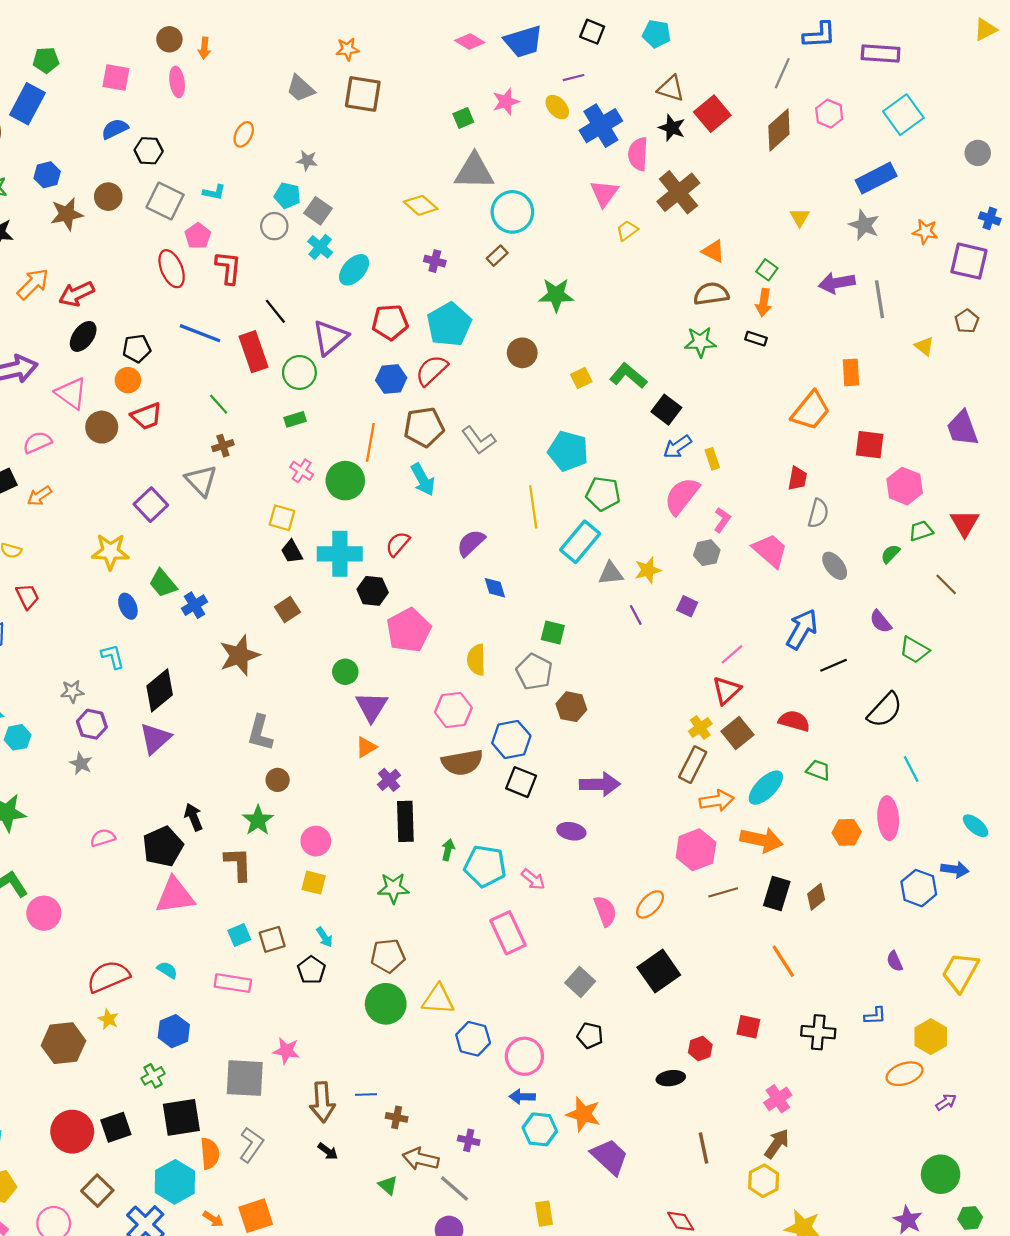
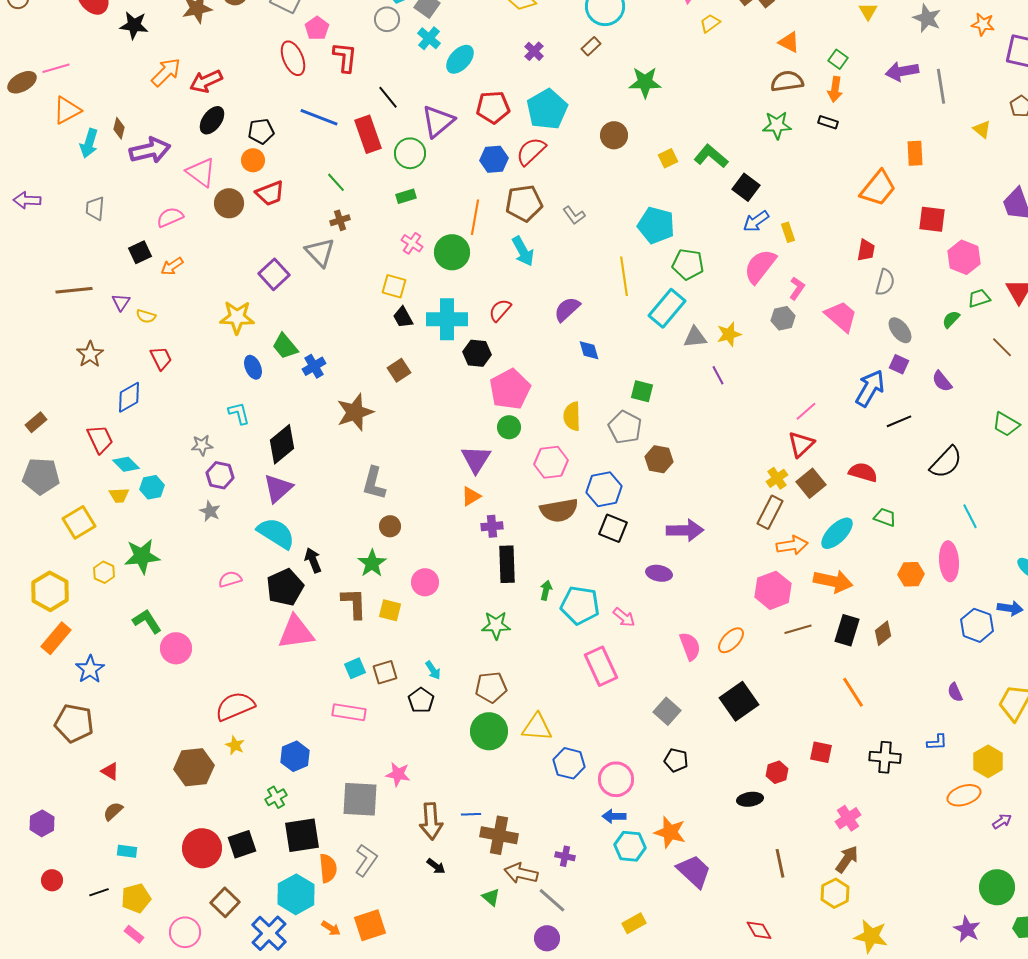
purple cross: (435, 261) -> (534, 51), turned 30
gray L-shape: (479, 440) -> (574, 215), size x0.7
purple square: (687, 606) -> (899, 364), moved
green trapezoid: (914, 650) -> (1006, 424), moved
green circle: (345, 672) -> (509, 427), moved
purple cross: (389, 780) -> (492, 526), turned 35
yellow square: (314, 883) -> (390, 610), moved
cyan semicircle: (167, 970) -> (276, 533), moved, size x2.0
brown cross: (397, 1117) -> (499, 835), size x1.8
yellow rectangle: (544, 1214) -> (634, 923), turned 70

